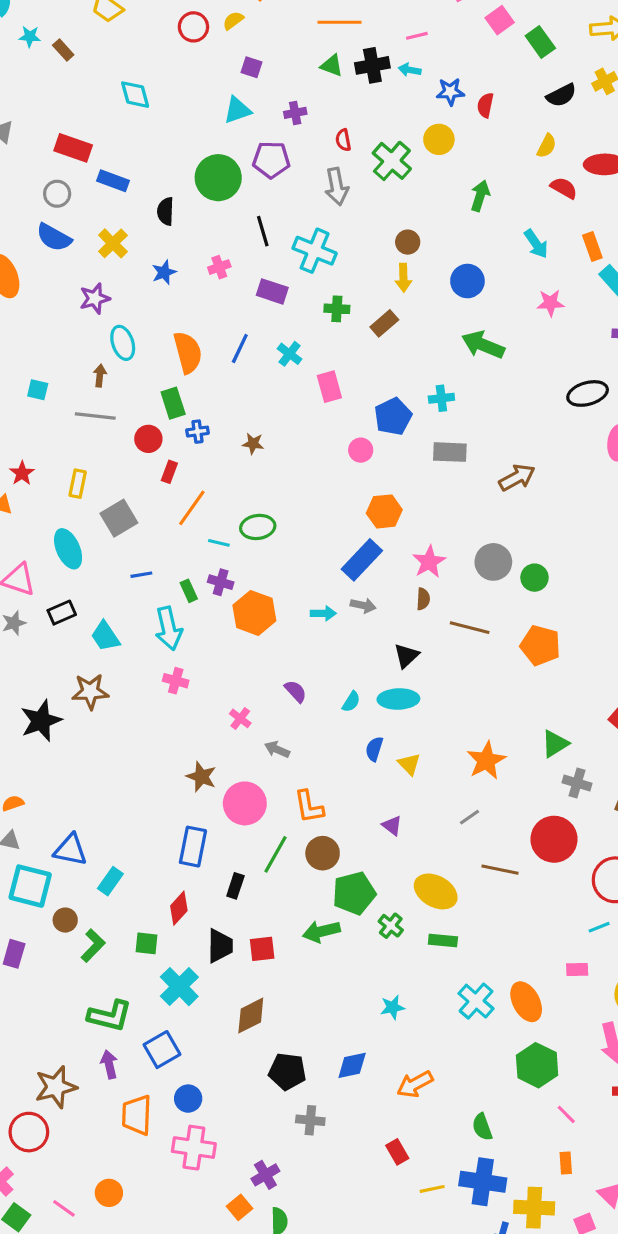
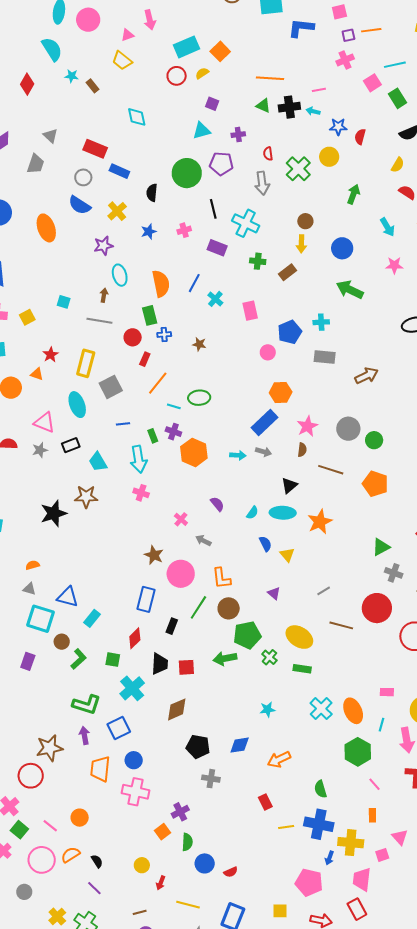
cyan cross: (290, 354) -> (215, 299), moved
yellow rectangle: (78, 484) -> (86, 363), size x1.5
blue semicircle: (374, 749) -> (265, 544), turned 133
orange star: (486, 760) -> (320, 522), moved
cyan line: (599, 927) -> (382, 725), moved, turned -56

